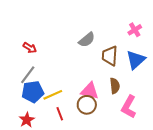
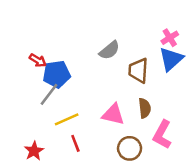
blue triangle: (136, 60) -> (171, 59), moved
gray line: (28, 75) -> (49, 94), moved
blue pentagon: (33, 92) -> (57, 74), moved
brown circle: (87, 105) -> (130, 148), moved

